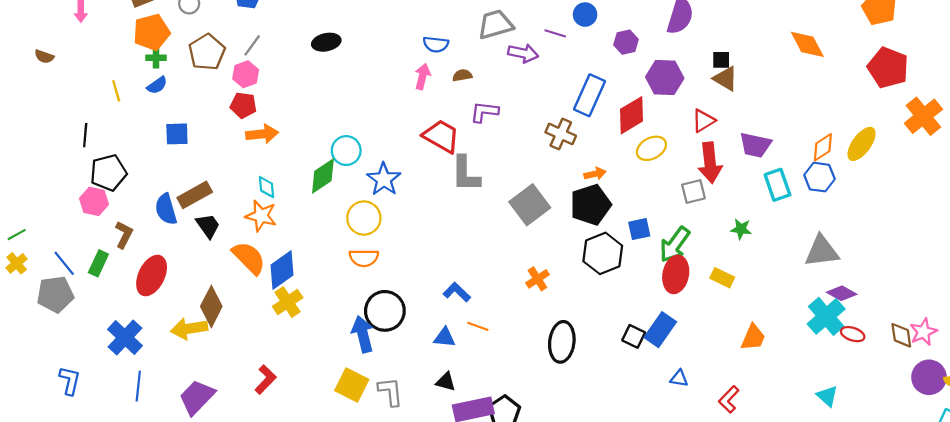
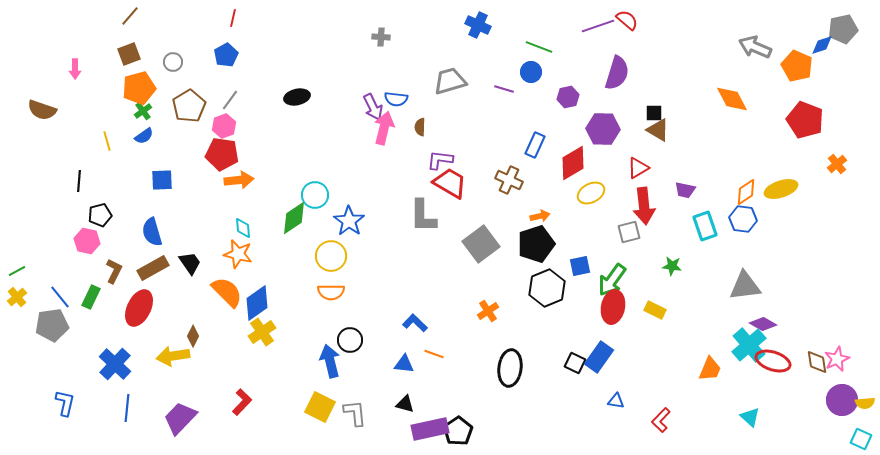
purple arrow: (523, 53) -> (373, 107), moved, turned 52
brown semicircle: (44, 57) -> (42, 110), size x1.6
green cross: (156, 58) -> (143, 111), turned -36
brown semicircle: (462, 75) -> (420, 127), turned -78
pink arrow: (422, 76) -> (384, 128), size x1.4
blue rectangle: (589, 95) -> (535, 145), size x0.7
red pentagon: (243, 105) -> (222, 154), size x1.4
orange cross: (923, 116) -> (837, 164), size x0.6
red trapezoid: (441, 136) -> (450, 183), moved
yellow ellipse: (862, 144) -> (781, 189), turned 36
purple trapezoid: (755, 145) -> (685, 190), size x0.7
black pentagon: (108, 173) -> (100, 215), size x0.7
brown rectangle: (195, 195) -> (153, 268), moved
blue semicircle: (166, 209) -> (152, 232), moved
brown diamond: (211, 306) -> (193, 336), size x0.6
black circle: (385, 311) -> (350, 340), size x0.7
red ellipse: (853, 334) -> (773, 361), size x1.6
orange trapezoid: (753, 337) -> (710, 369), moved

